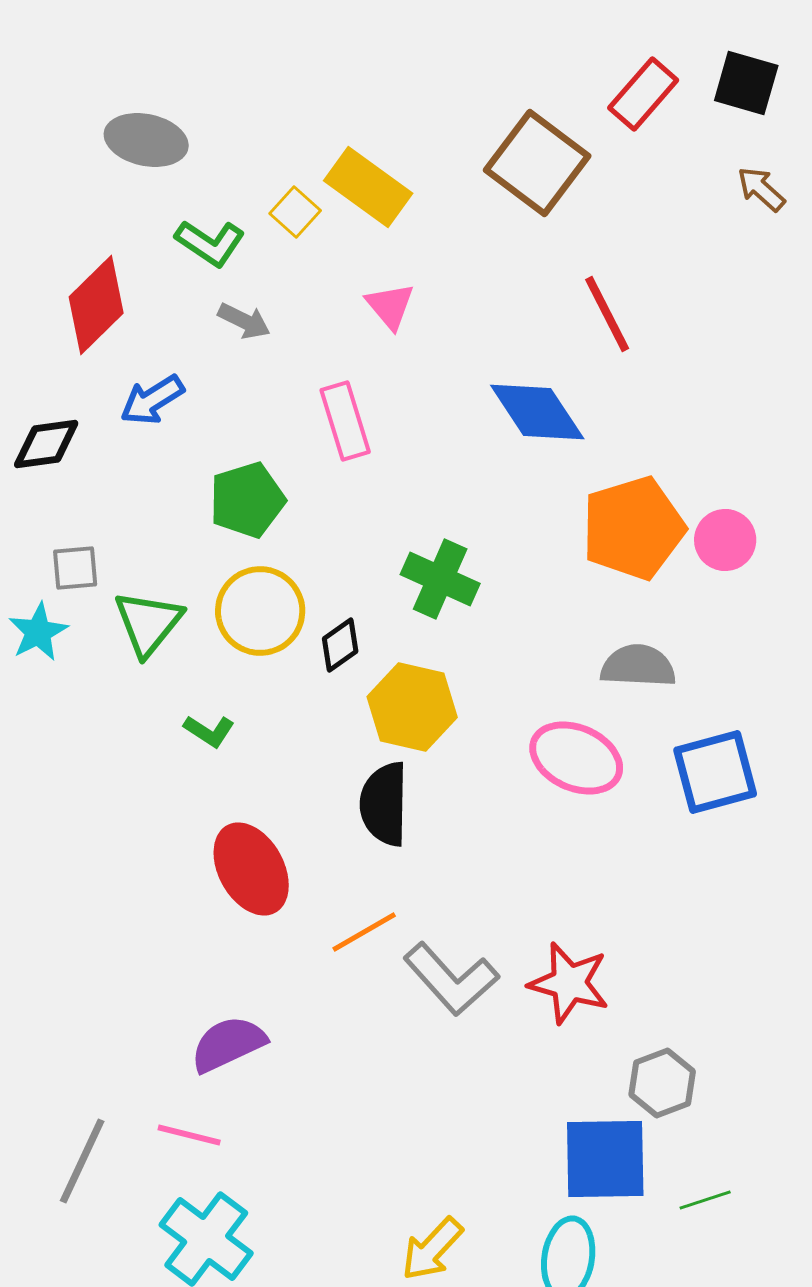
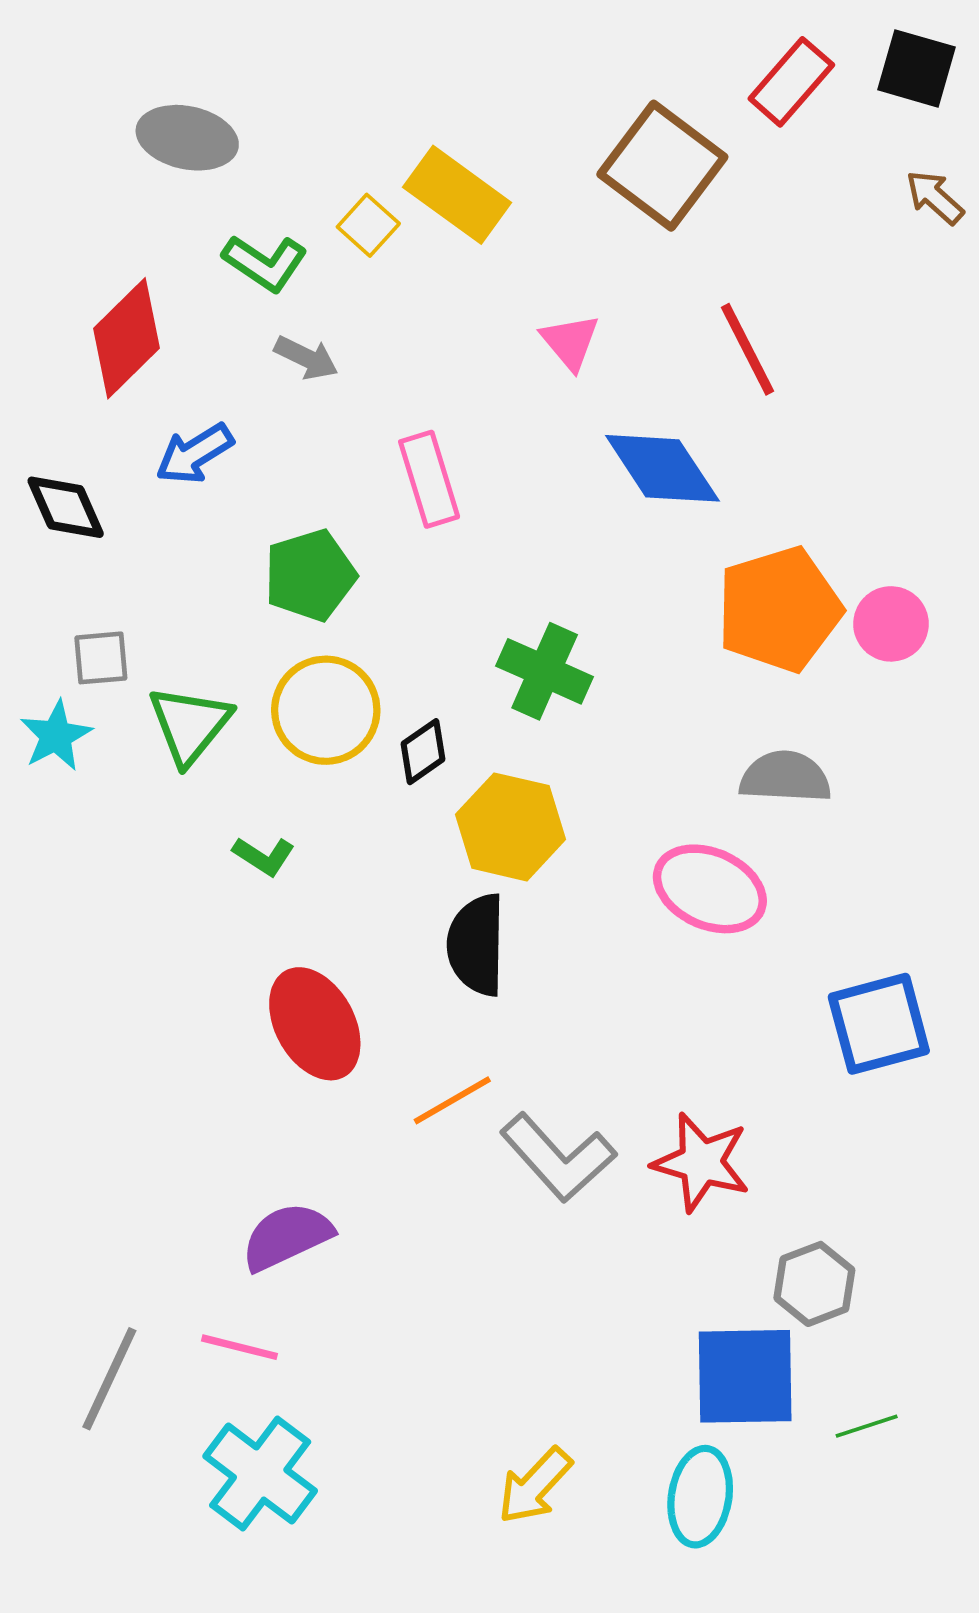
pink triangle: (390, 306) -> (570, 342), moved
black diamond: (46, 444) -> (66, 507), turned 74
blue square: (715, 772) -> (879, 1024), moved

